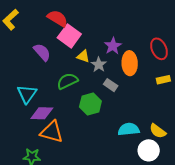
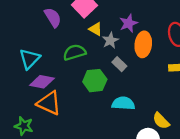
cyan semicircle: (129, 129) -> (123, 103), moved

